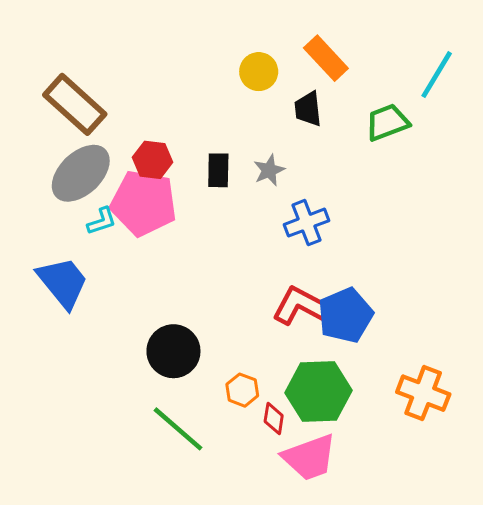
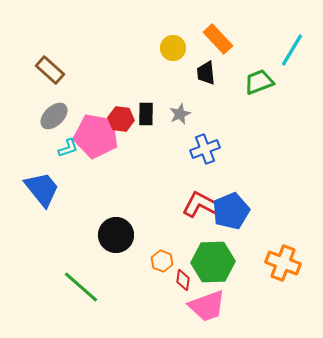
brown rectangle: (75, 104) -> (50, 70), size x0.7
red hexagon: (153, 160) -> (121, 119), moved
gray ellipse: (81, 173) -> (54, 116), size x0.7
green line: (178, 429) -> (81, 287), moved

